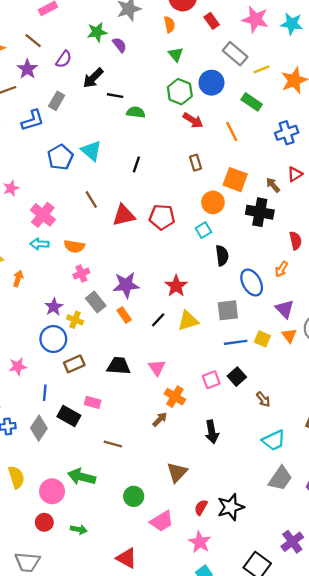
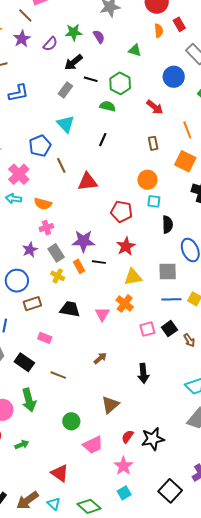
orange semicircle: (169, 24) -> (159, 31), moved
green star: (97, 32) -> (74, 32), moved
brown line: (33, 41) -> (25, 15), moved
green triangle: (176, 54) -> (135, 50), moved, turned -40
purple star: (27, 69) -> (22, 39), moved
green hexagon: (180, 92) -> (120, 83), moved
gray rectangle: (57, 101) -> (65, 90), moved
green semicircle: (136, 112) -> (108, 106), moved
orange line: (232, 131) -> (187, 130), moved
blue pentagon: (60, 157) -> (40, 146), moved
orange circle: (213, 202) -> (147, 180), moved
red pentagon: (162, 217) -> (122, 212), moved
cyan square: (203, 230) -> (154, 201), turned 32
purple star: (54, 307) -> (30, 250), moved
yellow cross: (75, 320) -> (58, 276), moved
black line: (158, 320) -> (99, 262), moved, turned 48
orange cross: (175, 397) -> (125, 303), moved
brown arrow: (263, 399) -> (189, 340), moved
black rectangle: (69, 416) -> (24, 362), moved
green arrow: (82, 477) -> (29, 400), turned -125
green arrow: (79, 529) -> (22, 445), turned -40

